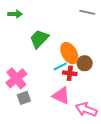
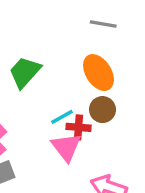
orange ellipse: (69, 53) -> (98, 73), moved
pink triangle: (61, 96) -> (66, 147), moved, turned 30

